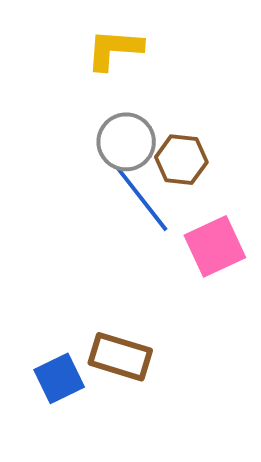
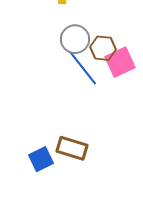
pink square: (215, 246) -> (120, 62), moved

